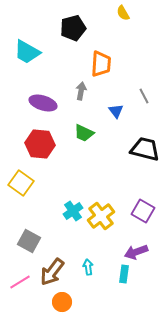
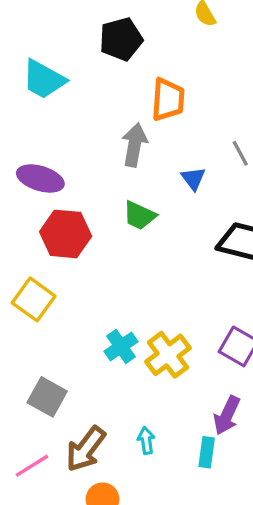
gray arrow: (81, 91) -> (134, 145), size x1.4
purple ellipse: (43, 103) -> (40, 178), moved
purple arrow: (136, 252) -> (227, 415), turned -45

